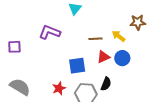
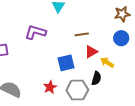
yellow arrow: (119, 36) -> (107, 62), moved
blue circle: (122, 58) -> (121, 38), moved

